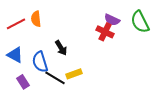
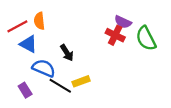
green semicircle: (140, 22) -> (146, 38), moved
blue triangle: (15, 55) -> (28, 44), moved
blue semicircle: (40, 62) -> (44, 68), turned 130

